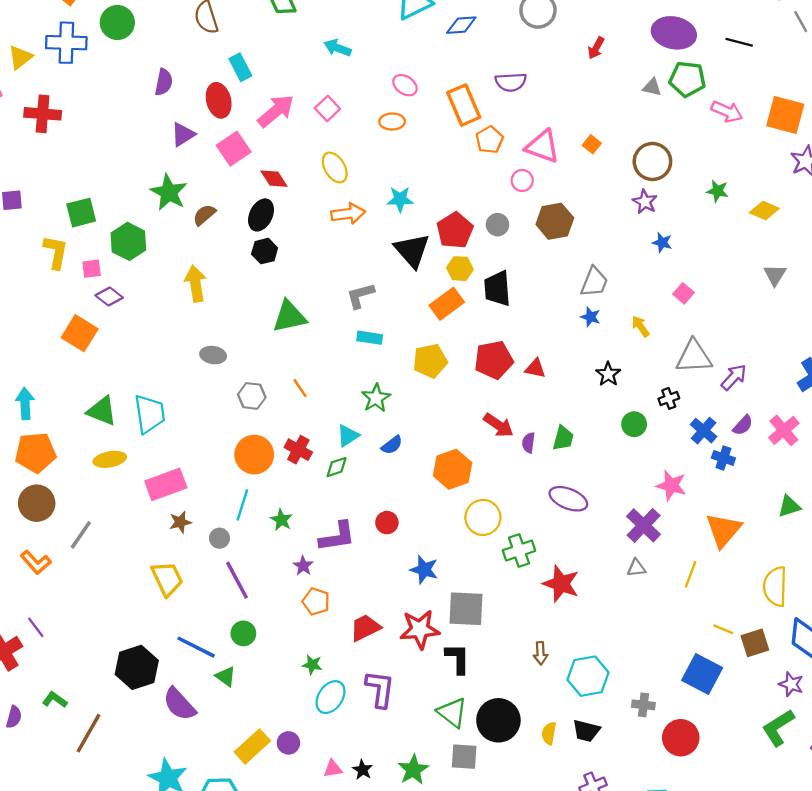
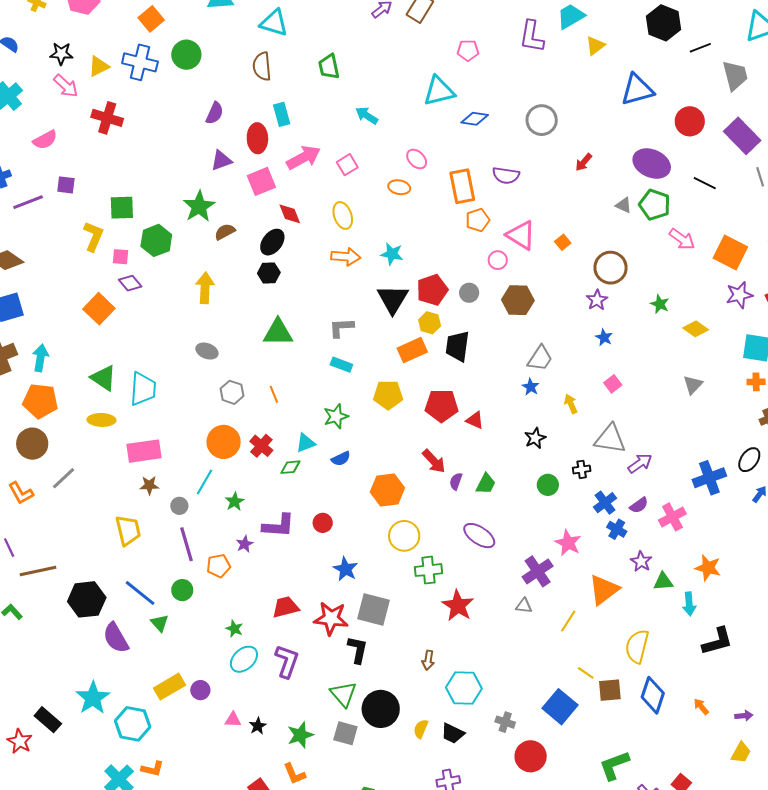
orange pentagon: (316, 601) -> (218, 566), moved, turned 30
purple star: (791, 684) -> (641, 561), moved
brown line: (89, 733) -> (38, 571), moved, turned 36

